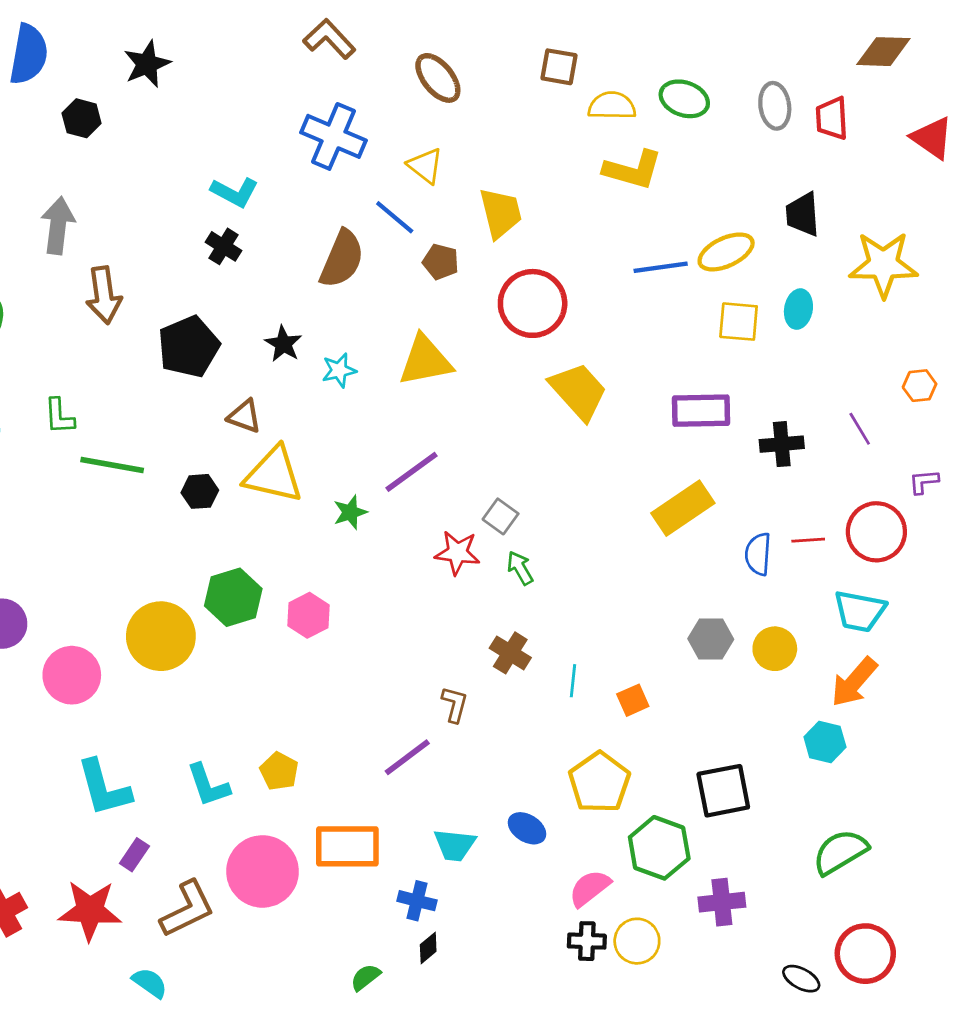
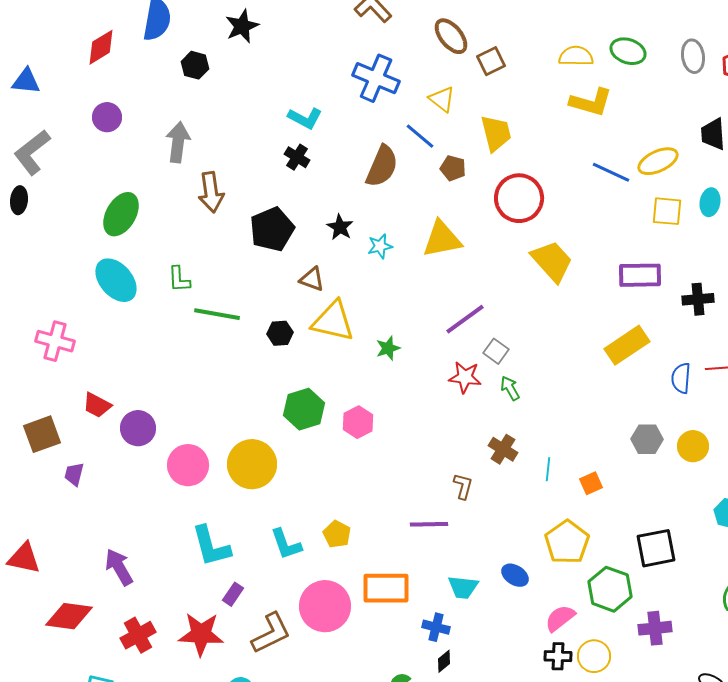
brown square: (559, 67) -> (491, 61), moved, turned -36
blue line: (661, 267) -> (611, 172), turned 33
purple line: (411, 472) -> (465, 319), moved
yellow circle: (161, 636) -> (252, 464), moved
purple line: (407, 757) -> (429, 524), turned 36

